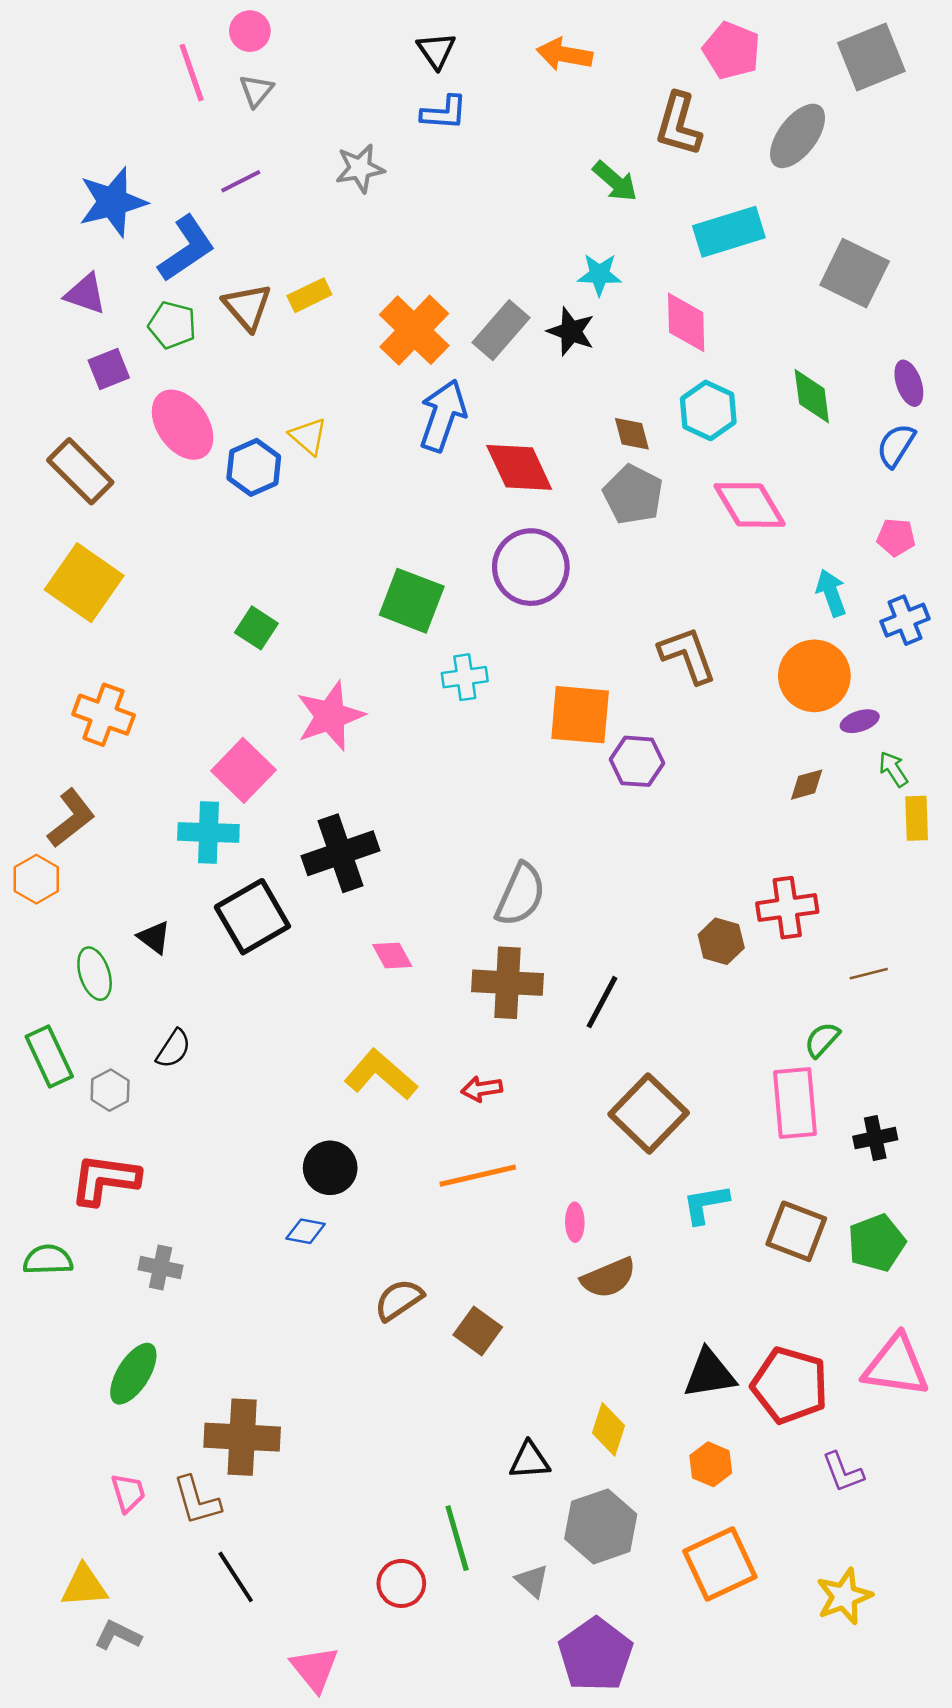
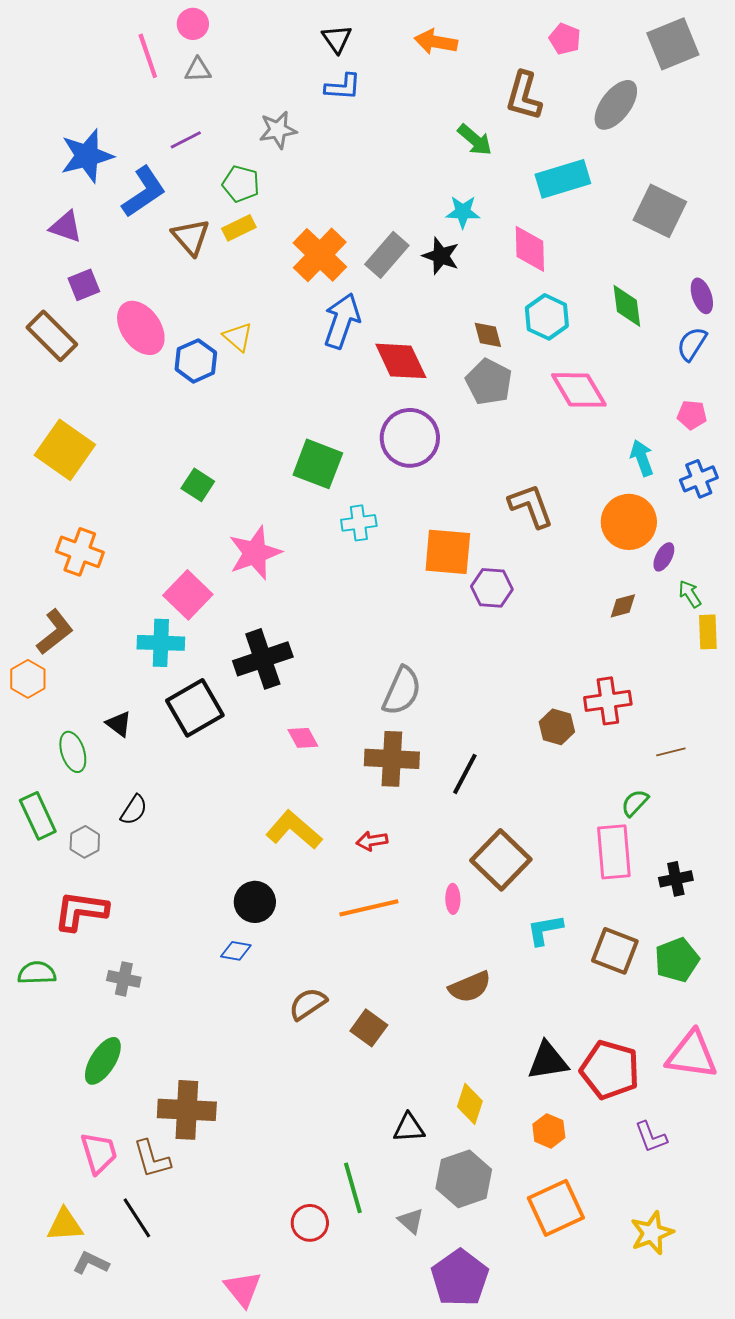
pink pentagon: (732, 50) -> (565, 39), size x0.7
gray triangle: (256, 91) -> (198, 70), turned 48
green pentagon: (172, 325) -> (241, 184), moved
brown rectangle: (80, 471) -> (52, 336), moved
purple ellipse: (860, 721) -> (664, 557), turned -44
pink ellipse: (575, 1222) -> (453, 899), moved
pink trapezoid: (128, 1493) -> (99, 1153), size x1.4
black line: (236, 1577) -> (137, 1218), moved

